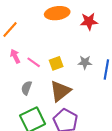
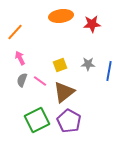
pink line: (34, 62) -> (40, 81), moved
gray semicircle: (26, 88) -> (22, 80), moved

